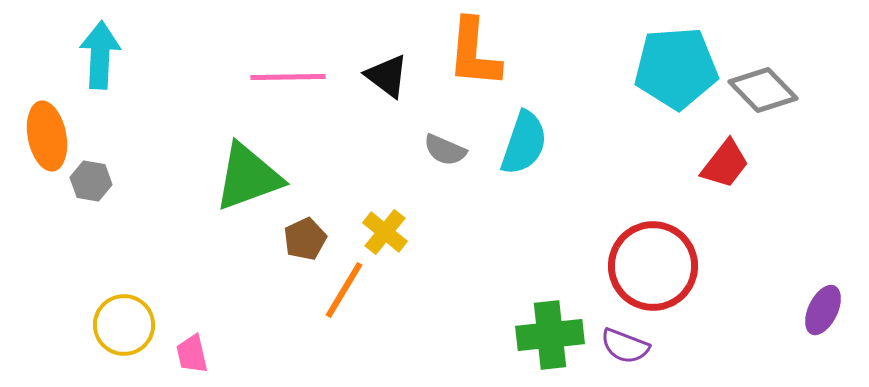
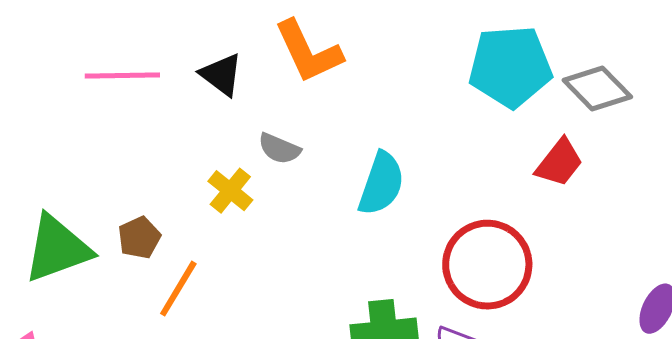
orange L-shape: (474, 53) -> (308, 52), turned -30
cyan semicircle: (524, 143) -> (381, 184), moved
green triangle: (248, 177) -> (57, 249), moved
yellow cross: (385, 232) -> (230, 191), moved

